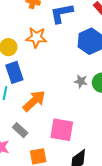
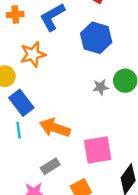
orange arrow: (34, 101) -> (55, 128), turned -100
gray rectangle: (20, 130) -> (50, 166), turned -56

